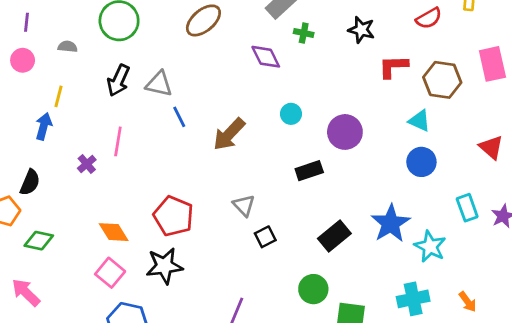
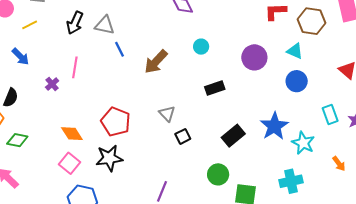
yellow line: (58, 96) -> (30, 25), moved, turned 49
blue arrow: (44, 126) -> (20, 57), turned 120
purple circle: (345, 132) -> (254, 57), moved
orange arrow: (468, 302) -> (339, 164), moved

